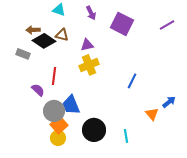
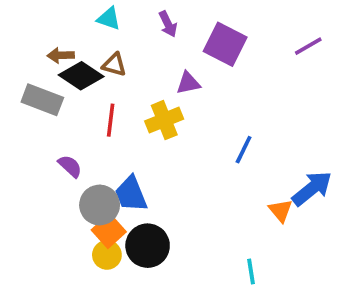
purple triangle: (87, 45) -> (188, 83), moved
gray rectangle: (23, 54) -> (42, 100), size x1.5
red line: (54, 76) -> (111, 120), moved
blue arrow: (169, 102) -> (312, 188), size x1.6
black circle: (94, 130) -> (148, 246), moved
cyan line: (126, 136) -> (251, 271), moved

